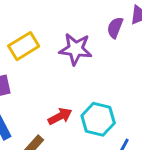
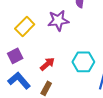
red arrow: (60, 116) -> (47, 64), moved

